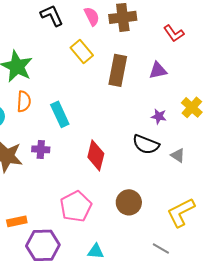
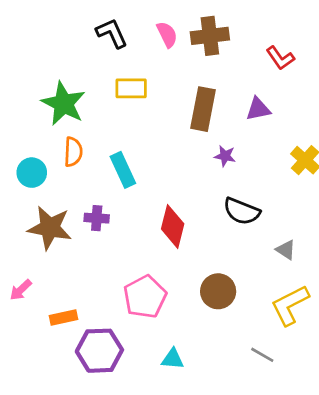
yellow rectangle: (82, 51) -> (131, 88), moved, turned -50
purple star: (159, 116) -> (225, 156), moved
gray triangle: (178, 155) -> (286, 250), moved

